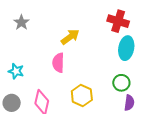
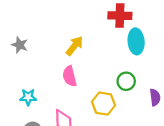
green circle: (121, 83) -> (126, 81), moved

